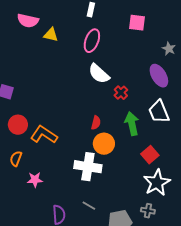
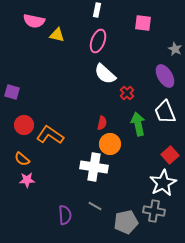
red square: (150, 155) -> (170, 155), moved
orange semicircle: (16, 159) -> (22, 159), turned -70
pink star: (35, 180) -> (27, 180), moved
gray cross: (148, 211) -> (154, 211), size x1.5

